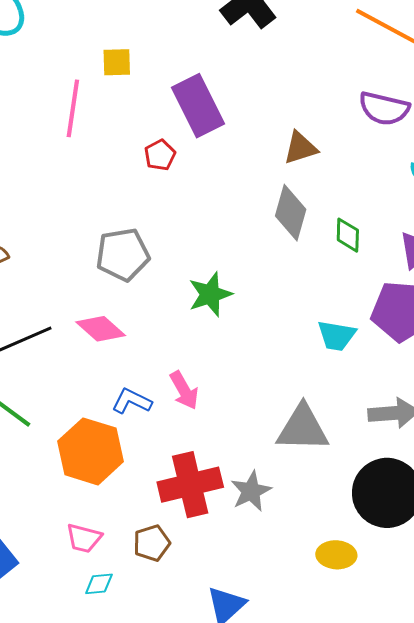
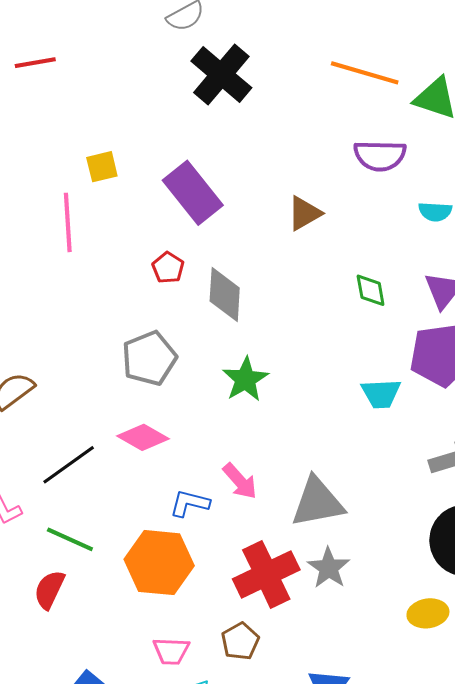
red pentagon: (160, 155) -> (168, 268), moved
gray diamond: (291, 213) -> (225, 294), moved
gray triangle: (303, 428) -> (317, 502), moved

